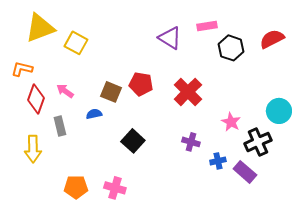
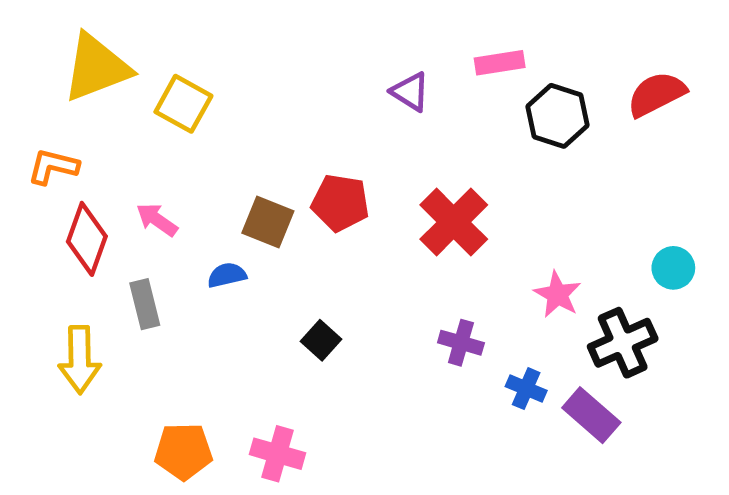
purple triangle: (170, 38) -> (410, 92), size x0.7
cyan circle: (279, 111) -> (673, 268), size x0.7
black square: (133, 141) -> (321, 340), size x0.7
blue cross: (218, 161) -> (526, 389), turned 35

